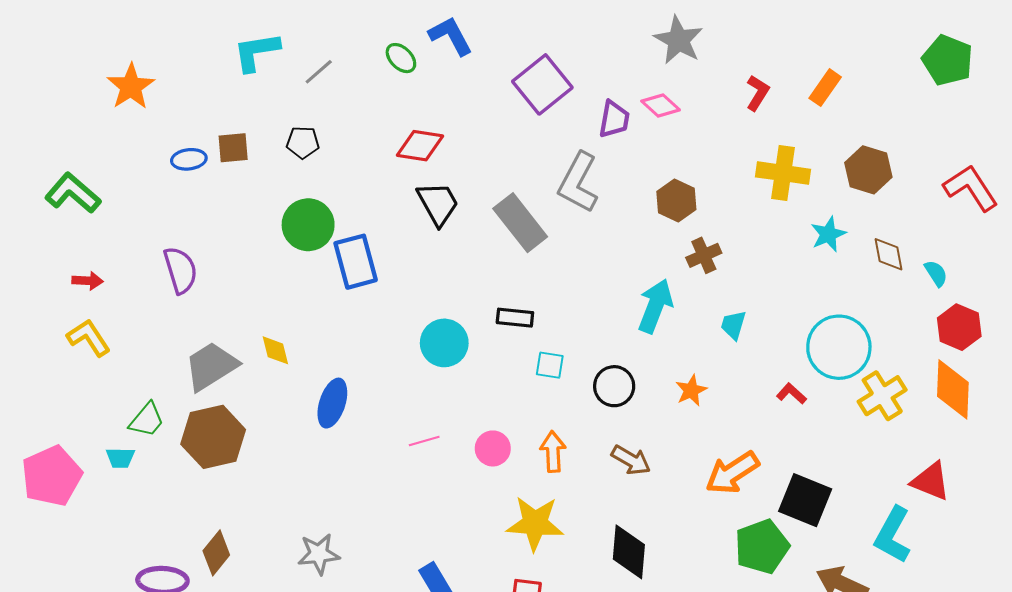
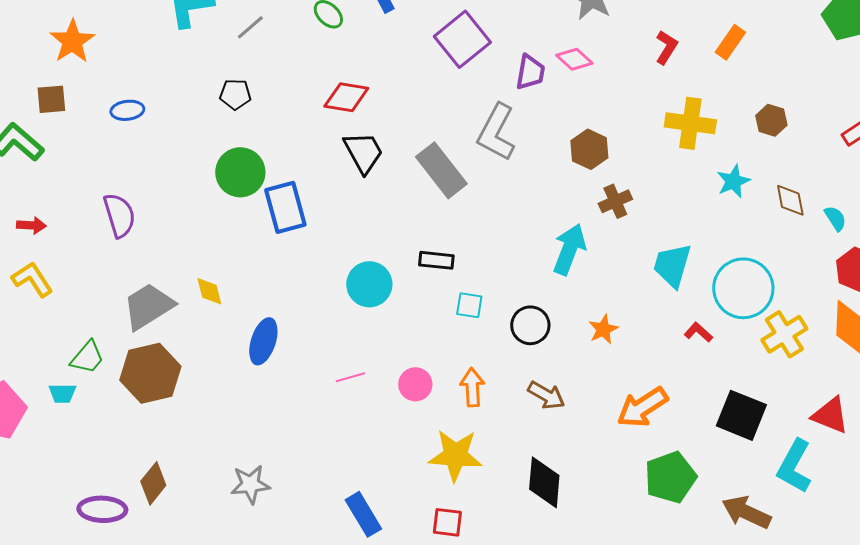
brown square: (233, 148) -> (51, 99), moved
brown hexagon: (868, 170) -> (771, 120), size x0.7
cyan trapezoid: (733, 325) -> (672, 265), moved, size x1.6
black square: (805, 500) -> (741, 415), moved

